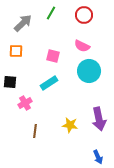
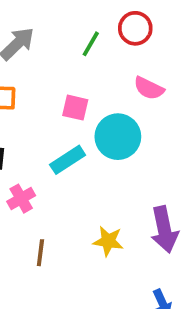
green line: (51, 13) -> (91, 44), moved
pink semicircle: (82, 46) -> (149, 88), moved
cyan circle: (89, 71) -> (118, 137), moved

